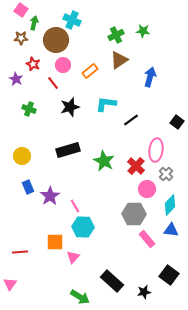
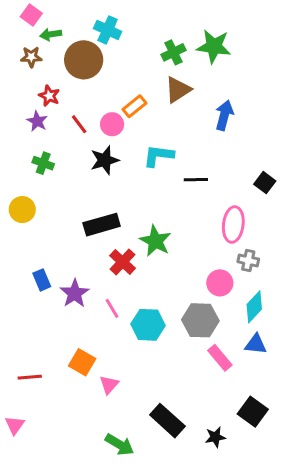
green arrow: (34, 23) -> (51, 34), turned -112
green star: (143, 31) -> (214, 46), size x1.6
pink circle: (63, 65) -> (112, 124), moved
purple star: (16, 79) -> (37, 121), moved
black line: (131, 120) -> (196, 180), turned 35
yellow circle: (22, 156) -> (22, 210), moved
red cross: (136, 166) -> (123, 262), moved
gray cross: (166, 174) -> (248, 260), turned -32
cyan hexagon: (83, 227) -> (148, 325), moved
orange square: (55, 242) -> (82, 362), turned 30

